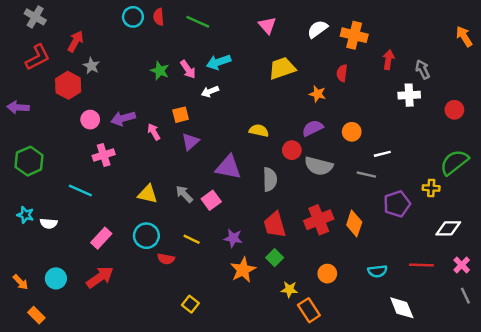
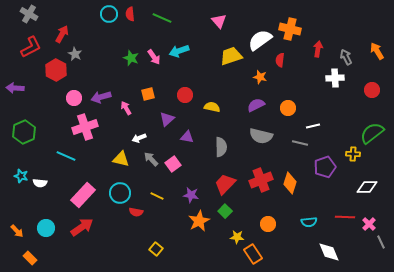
white semicircle: (317, 29) -> (260, 40), moved, size x1.4
orange arrow: (464, 36) -> (377, 51), moved
white arrow: (210, 91) -> (139, 138), moved
purple triangle: (190, 142) -> (167, 119), moved
red circle: (292, 150) -> (185, 95), moved
pink cross: (104, 155) -> (85, 127), size x1.4
purple triangle: (228, 167) -> (187, 137), size x0.6
red trapezoid: (275, 225) -> (225, 184), turned 60
pink rectangle: (101, 238) -> (83, 195), size x1.4
pink cross: (462, 265) -> (369, 224), moved

